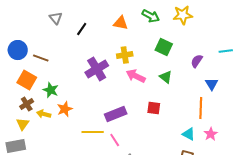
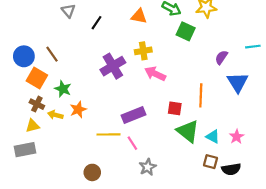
green square: (164, 47) -> (186, 31), moved
blue circle: (18, 50) -> (24, 56), moved
brown line: (41, 58) -> (52, 54), turned 35
green triangle: (166, 77) -> (188, 131), moved, size x1.6
blue triangle: (212, 84) -> (238, 82), size x1.5
brown cross: (27, 104) -> (37, 104), turned -32
orange line: (201, 108) -> (201, 95), moved
yellow triangle: (23, 124) -> (33, 126), turned 40

